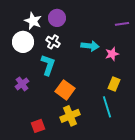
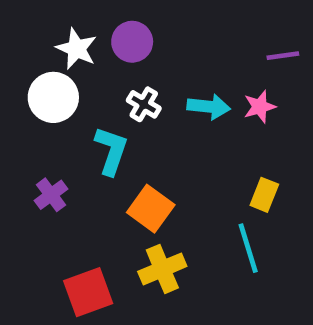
white cross: (53, 42) -> (144, 104), moved
pink star: (112, 54) -> (260, 107), moved
red square: (38, 126) -> (88, 292), size x1.5

